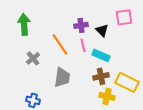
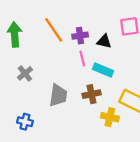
black triangle: (102, 30) -> (104, 41), turned -32
orange line: (60, 44) -> (54, 30), moved
brown cross: (101, 76) -> (92, 94), moved

